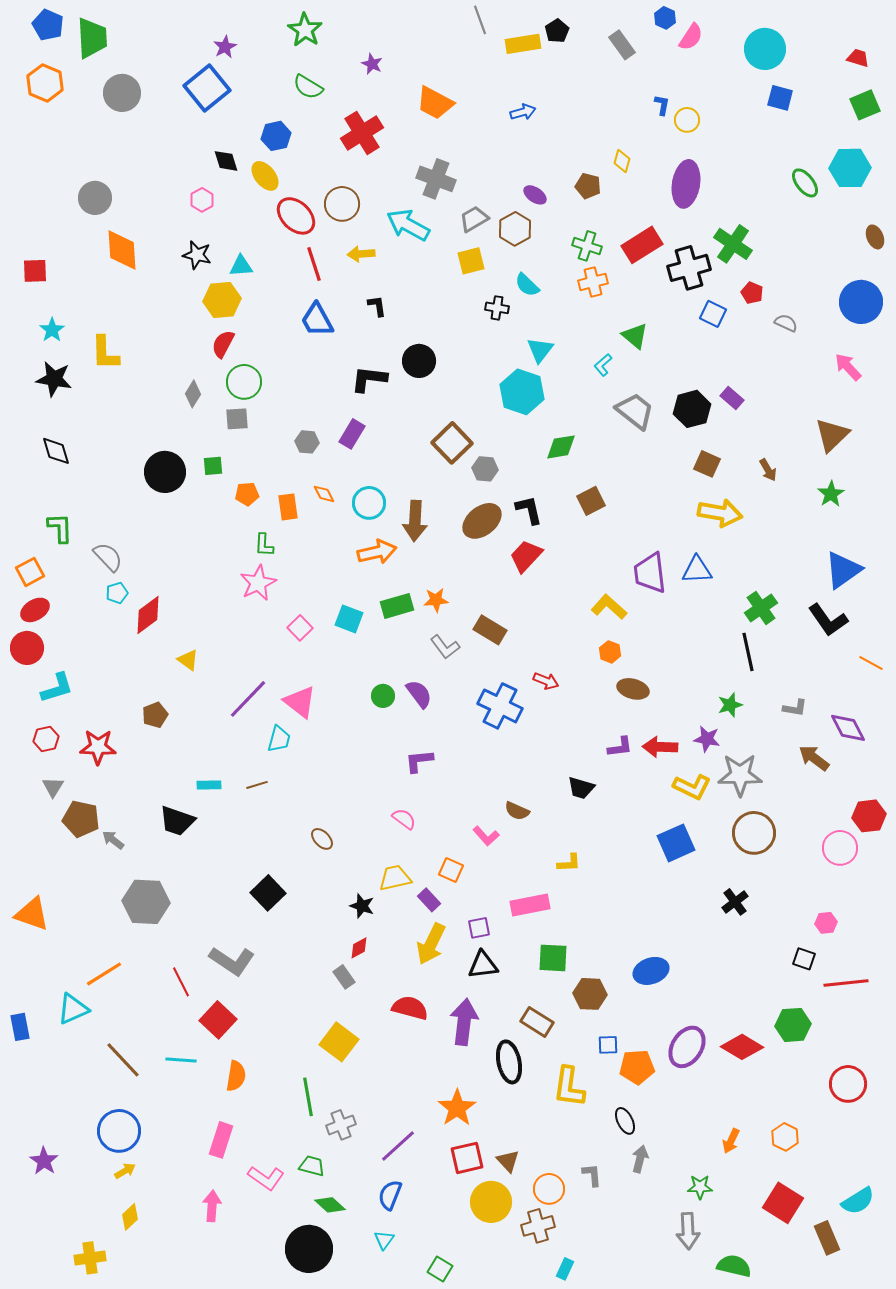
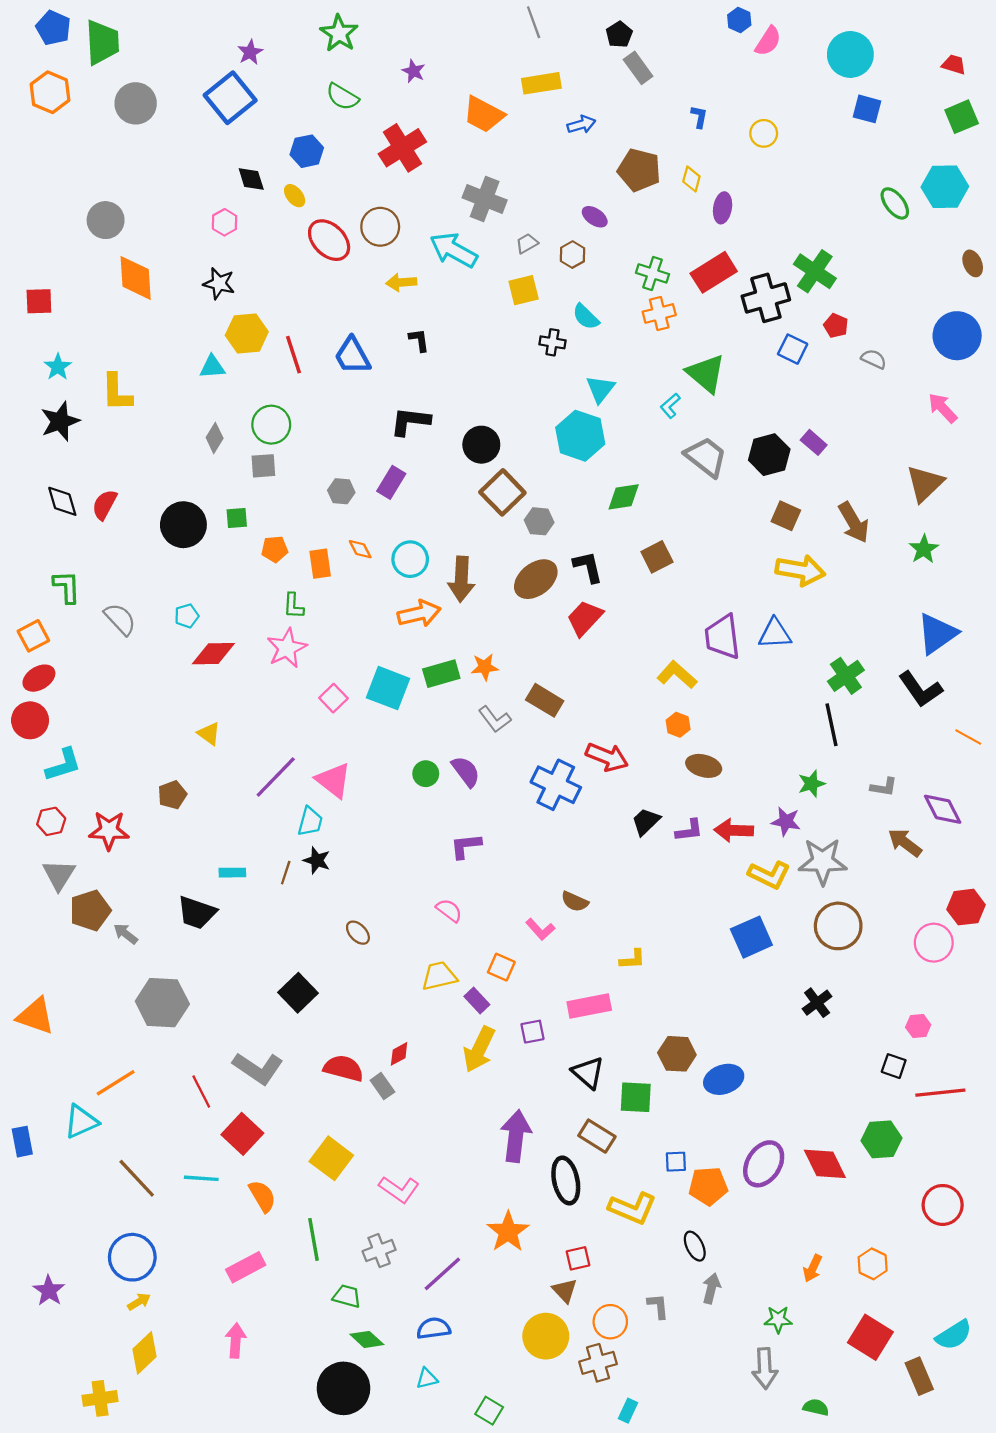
yellow rectangle: (523, 44) -> (541, 83), moved
gray rectangle: (622, 45) -> (638, 68), moved
blue L-shape: (662, 105) -> (699, 117), moved
yellow ellipse: (265, 176) -> (295, 196), size x0.7
purple ellipse: (686, 184) -> (723, 208), moved, size x0.6
brown pentagon: (588, 186) -> (639, 170), moved, size x1.5
gray trapezoid: (474, 219) -> (527, 243), size x0.7
brown hexagon: (515, 229) -> (572, 255), size x0.7
red line: (314, 264) -> (293, 355), moved
cyan triangle: (241, 266) -> (212, 367), moved
green triangle: (635, 336) -> (706, 373), size x1.4
red semicircle: (223, 344) -> (104, 505), moved
black circle: (419, 361) -> (481, 445), moved
black star: (54, 379) -> (60, 421), turned -30
brown arrow: (768, 470) -> (854, 522), size x1.6
cyan pentagon: (117, 593) -> (187, 616), moved
red diamond: (148, 615) -> (213, 654), moved, turned 36
cyan square: (349, 619) -> (388, 688), size x1.4
red arrow: (546, 681) -> (607, 757), size x1.5
brown line: (257, 785) -> (286, 873), turned -55
gray triangle: (53, 787) -> (59, 875), size x1.4
black trapezoid: (581, 788) -> (646, 821), moved, turned 120
brown pentagon: (81, 819) -> (90, 910), turned -30
black star: (362, 906) -> (317, 860), moved
green square: (553, 958) -> (636, 1097), moved
black triangle: (483, 965) -> (588, 1073), moved, turned 48
brown hexagon: (590, 994) -> (677, 1054), moved
red semicircle: (410, 1008) -> (343, 1068), moved
yellow square: (339, 1042) -> (331, 1158), moved
red diamond: (742, 1047) -> (825, 1164), turned 33
orange semicircle: (236, 1076) -> (262, 1196), turned -40
yellow L-shape: (569, 1087) -> (633, 1208), turned -75
green line: (308, 1097) -> (313, 1239), moved
pink rectangle: (221, 1140) -> (246, 1267), turned 44
red square: (467, 1158) -> (578, 1258), moved, size x0.7
pink L-shape: (266, 1178) -> (399, 1189), moved
blue semicircle: (390, 1195) -> (434, 1328), turned 60
yellow diamond: (130, 1217) -> (145, 1353), size x1.4
cyan triangle: (384, 1240) -> (427, 1378), turned 40
green semicircle: (734, 1266) -> (816, 1407), size x0.7

